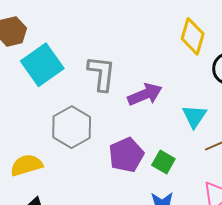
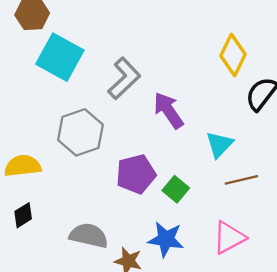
cyan square: (42, 65) -> (60, 57), turned -36
gray L-shape: (101, 73) -> (124, 78), turned 30
purple arrow: (145, 94) -> (168, 110), turned -112

